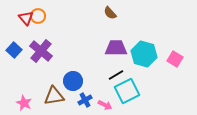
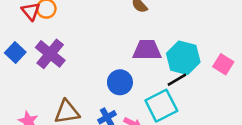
black line: (116, 75) -> (177, 80), moved
blue circle: (73, 81) -> (120, 82), moved

